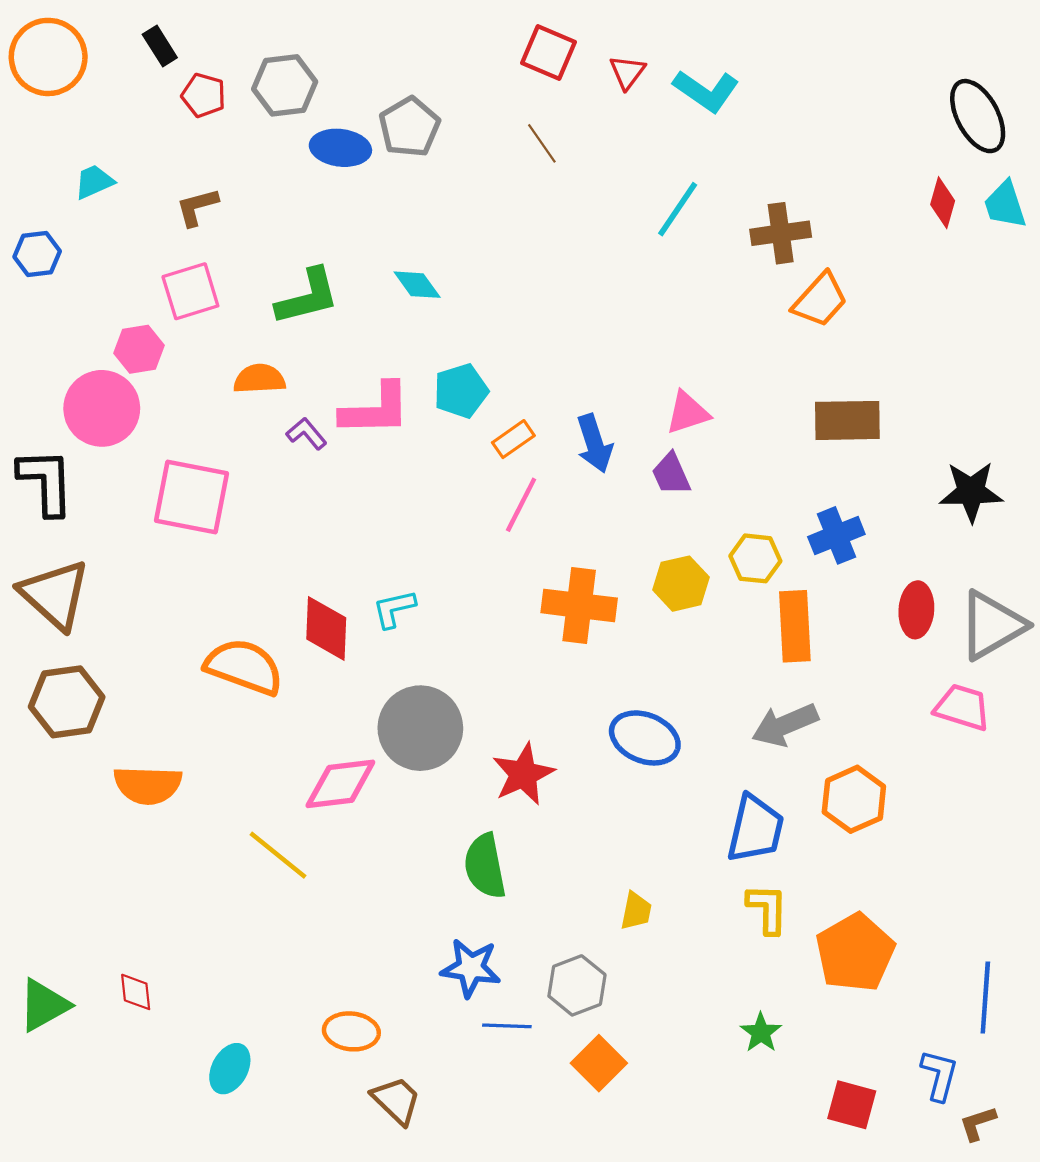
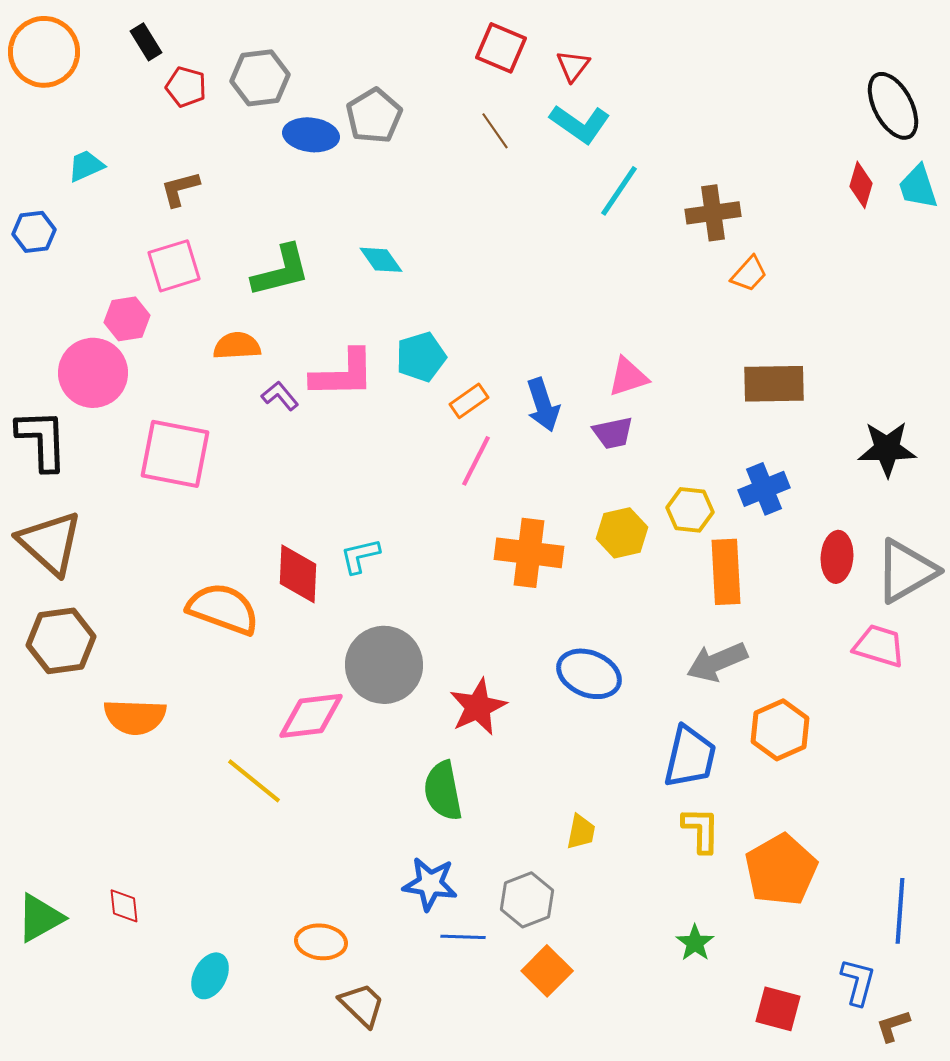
cyan L-shape: (706, 91) -> (580, 124), moved
orange trapezoid: (820, 300) -> (749, 274), size x0.7
purple trapezoid: (671, 474) -> (613, 433), turned -78

